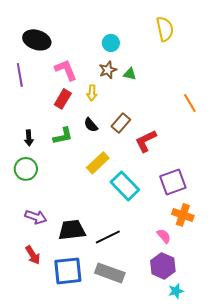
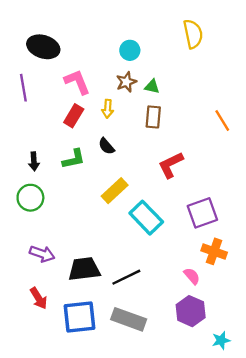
brown rectangle: (121, 123) -> (153, 117), moved, turned -36
cyan star: (176, 291) -> (221, 340), moved

